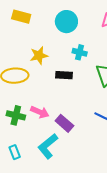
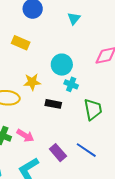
cyan circle: (66, 22) -> (62, 65), moved
purple rectangle: (64, 123) -> (58, 153), moved

